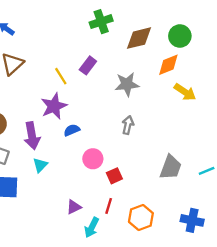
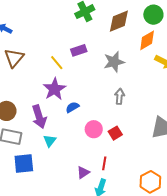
purple rectangle: (88, 65) -> (79, 50), turned 42
red square: (114, 176) -> (115, 133), moved
red line: (109, 206) -> (104, 163), moved
orange hexagon: (141, 218) -> (150, 182), moved

